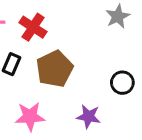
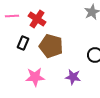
brown pentagon: (55, 69) -> (51, 46), turned -30

